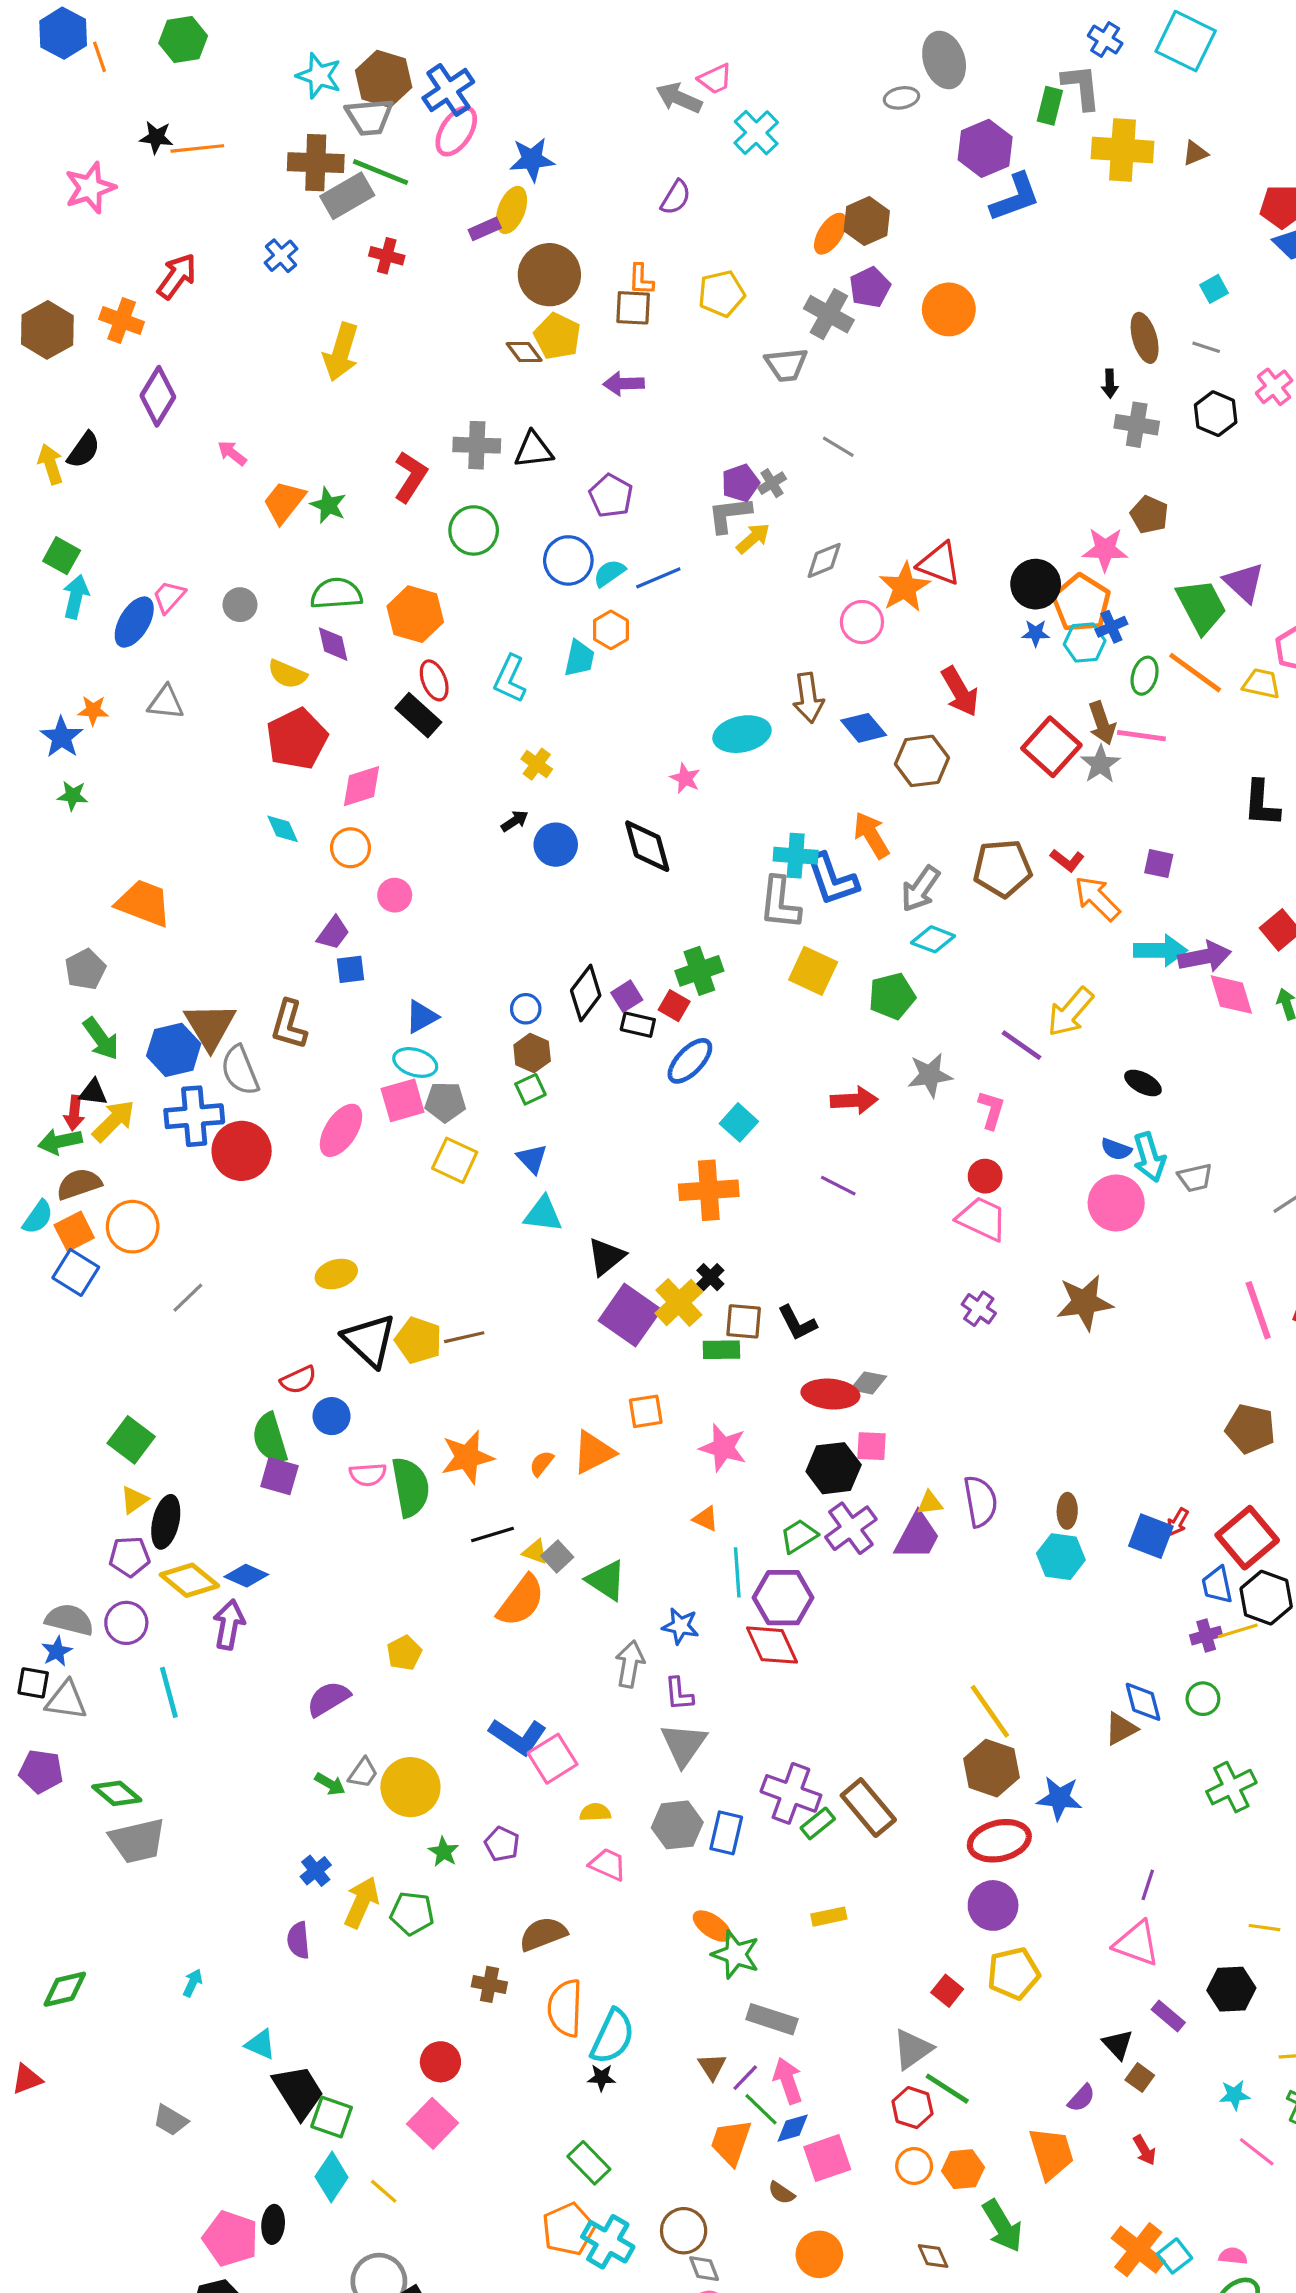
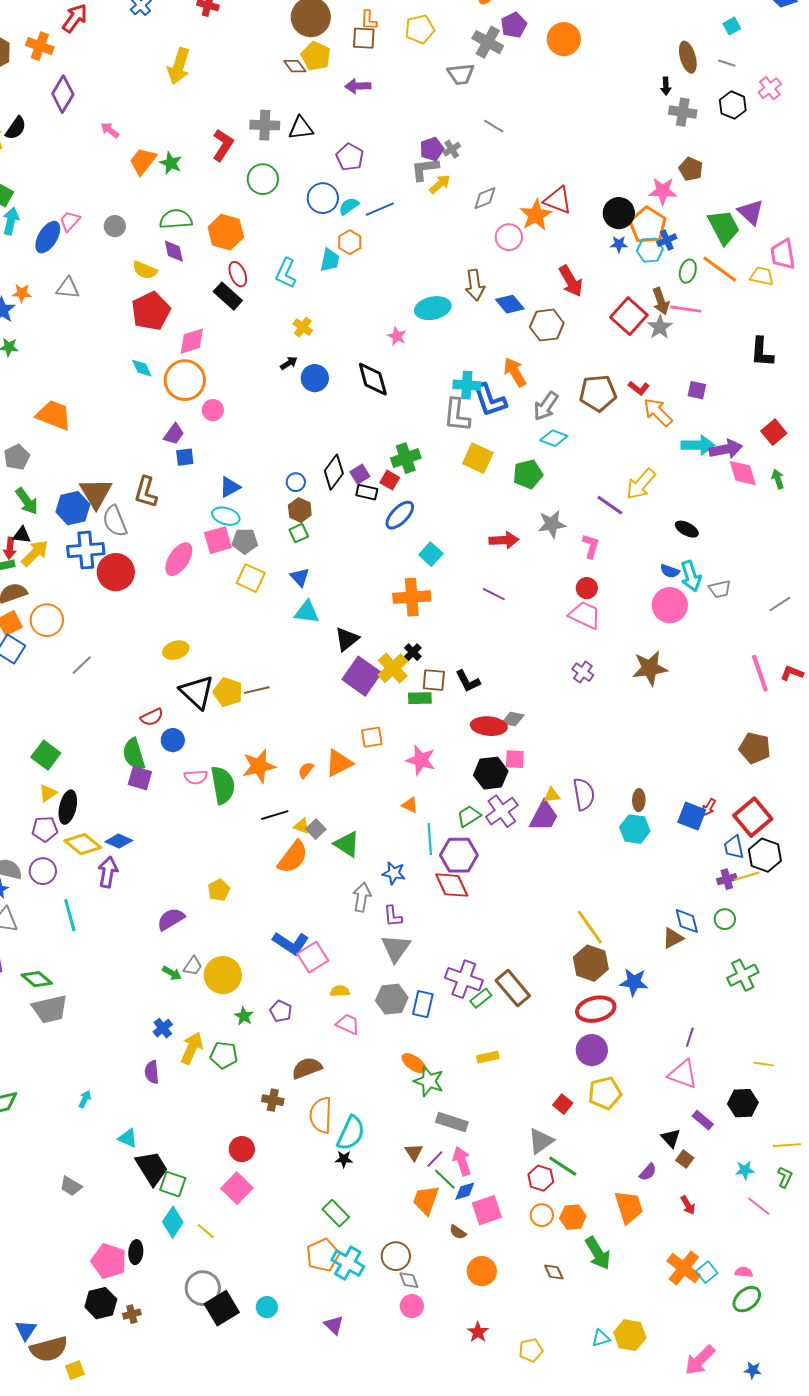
orange circle: (350, 848) -> (185, 380), size x1.6

